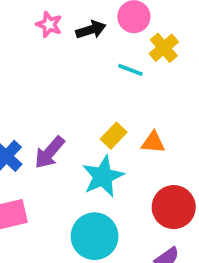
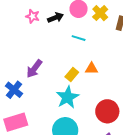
yellow cross: (164, 48) -> (100, 13), moved
orange triangle: (153, 142) -> (92, 69), moved
purple arrow: (49, 152) -> (34, 69), moved

